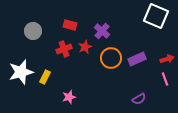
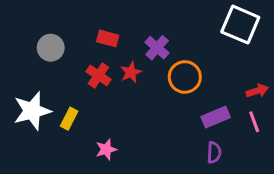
red cross: (64, 49) -> (98, 75), turned -35
orange circle: (111, 58) -> (185, 77), moved
purple rectangle: (137, 59) -> (216, 117), moved
purple semicircle: (139, 99) -> (214, 153), turned -56

